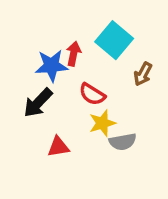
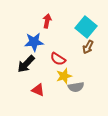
cyan square: (114, 40) -> (86, 27), moved
red arrow: (74, 54) -> (47, 21), moved
red triangle: (58, 147) -> (38, 90), turned 32

